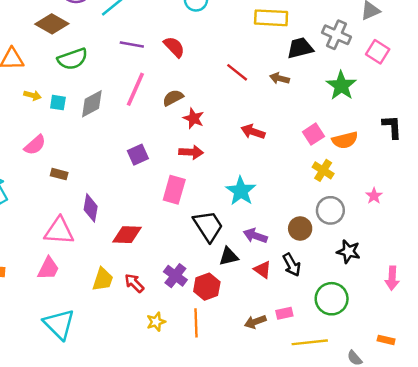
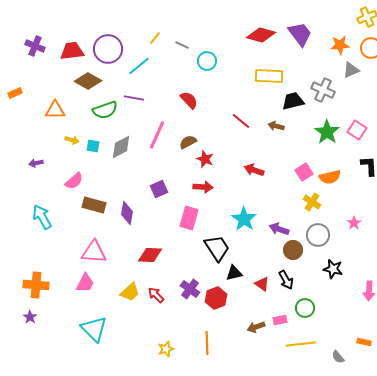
purple line: (132, 44) -> (134, 98), moved
pink square: (378, 52) -> (357, 130), moved
brown rectangle: (59, 174) -> (94, 205), size x1.6
purple diamond: (91, 208) -> (127, 213), moved
purple arrow: (255, 236) -> (279, 229), moved
yellow trapezoid: (103, 279) -> (130, 292), turned 30
green circle: (332, 299) -> (305, 308), moved, size x0.7
yellow star: (156, 322) -> (166, 349), moved
orange line: (196, 323) -> (207, 343), moved

